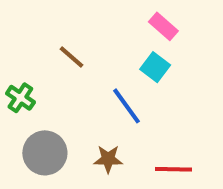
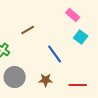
brown line: (71, 57) -> (28, 30), turned -72
cyan square: (155, 67) -> (81, 37), moved

